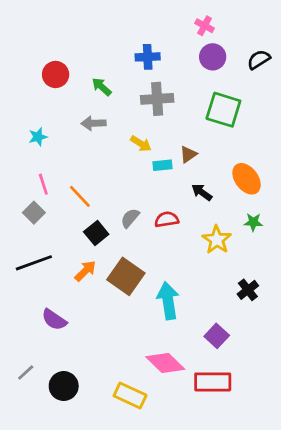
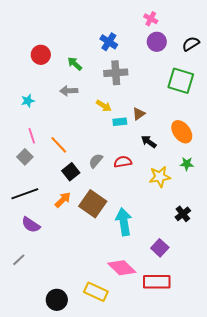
blue cross: (148, 57) -> (109, 42), turned 36
green square: (223, 110) -> (181, 81), moved
yellow star: (217, 240) -> (160, 177), turned 30
purple semicircle: (54, 320) -> (31, 225), moved
gray line: (26, 372) -> (19, 260), moved
black circle: (64, 386) -> (57, 300), moved

